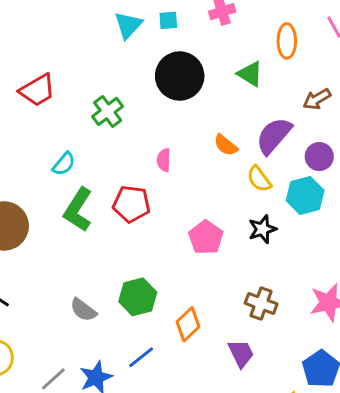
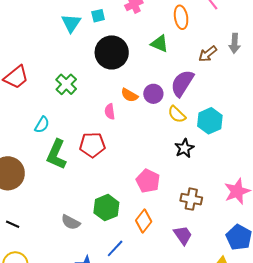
orange semicircle: (226, 145) -> (129, 95), moved
purple circle: (319, 157) -> (153, 94), moved
pink pentagon: (206, 237) -> (148, 181), moved

